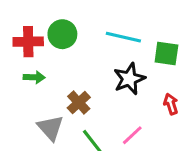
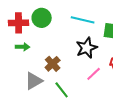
gray triangle: (51, 128) -> (34, 81), turned 42
pink line: (132, 135) -> (94, 74), moved

